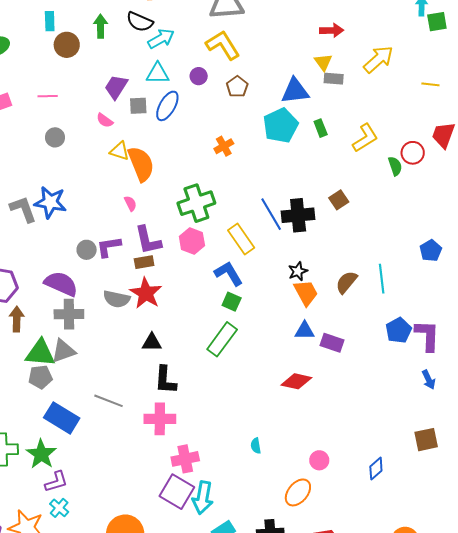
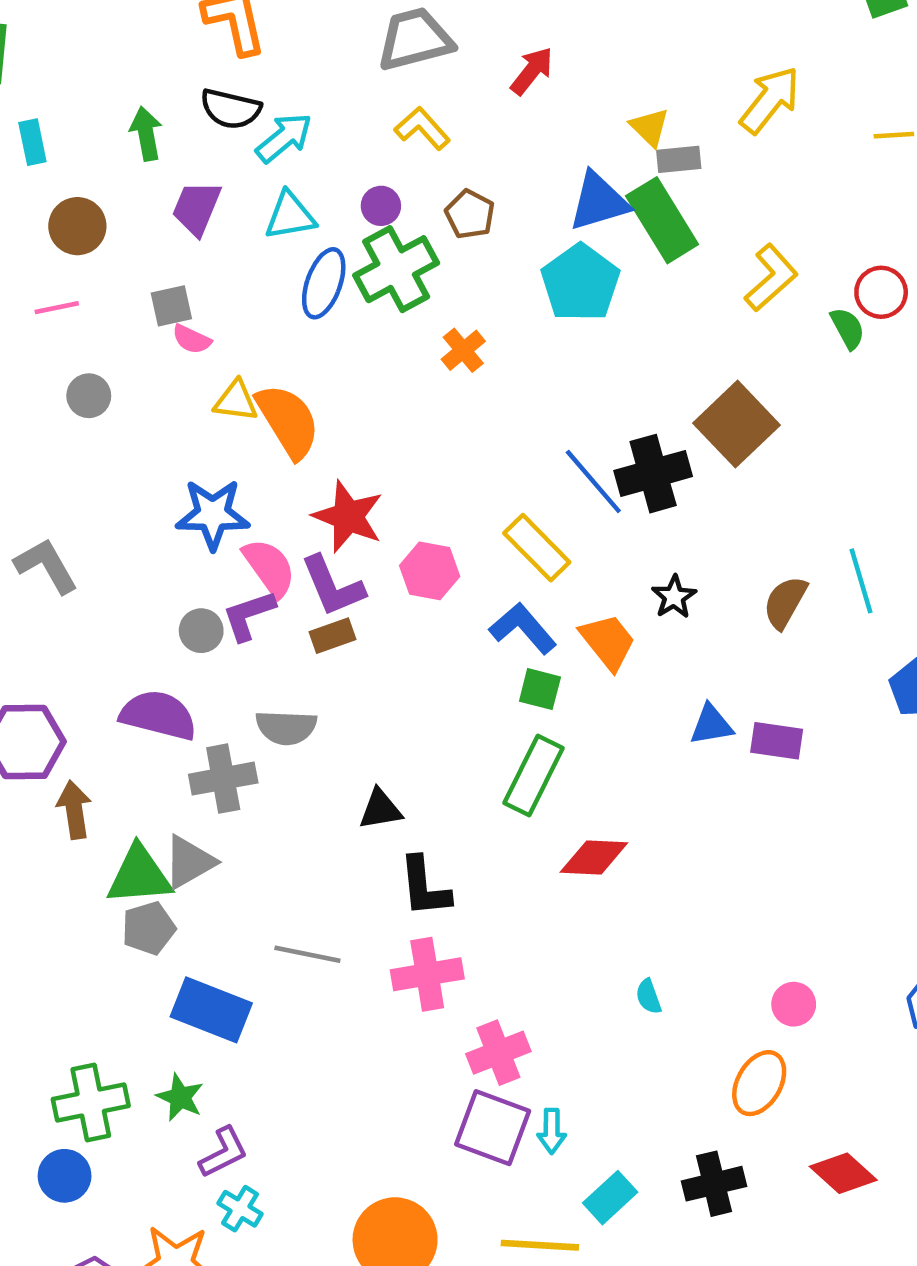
red arrow: (332, 30) -> (532, 71), moved, turned -40
brown circle: (67, 45) -> (77, 226), moved
yellow L-shape: (223, 45) -> (422, 128), size x0.7
purple trapezoid: (116, 87) -> (197, 208), moved
gray square: (138, 106) -> (171, 306), moved
green rectangle: (321, 128) -> (662, 220), moved, size x2.0
brown square: (339, 200) -> (737, 424), size x1.8
blue star: (50, 202) -> (213, 514), moved
pink semicircle: (130, 203) -> (269, 568), moved, size x1.8
green cross: (196, 203) -> (396, 269), moved
red star: (146, 293) -> (348, 516), moved
orange trapezoid: (306, 293) -> (608, 642), moved
gray cross: (69, 314) -> (223, 779), moved
red diamond: (296, 381) -> (594, 857), moved
green star: (41, 454) -> (180, 1097), size x0.7
cyan arrow: (203, 498) -> (552, 1131), size x0.6

